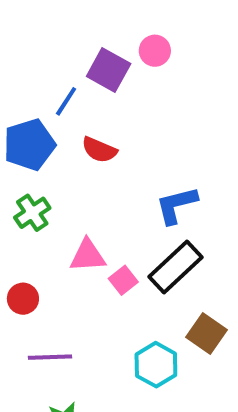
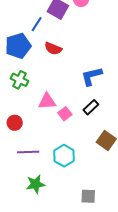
green cross: (32, 213) -> (19, 80), turned -30
black rectangle: (175, 267) -> (91, 107), size x0.6
cyan hexagon: (156, 365) -> (64, 156), moved

